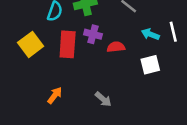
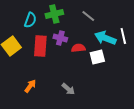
cyan arrow: (150, 34) -> (105, 38), size x1.5
white square: (150, 65) -> (97, 57), moved

